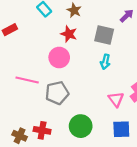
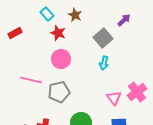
red star: (69, 34) -> (58, 33), moved
gray square: (104, 35) -> (103, 38), turned 36

